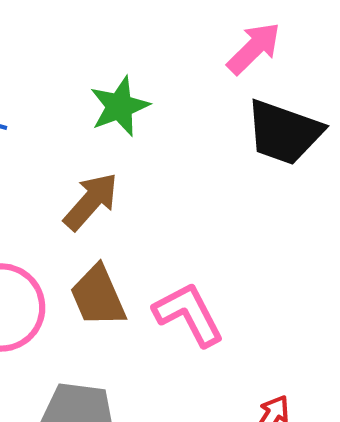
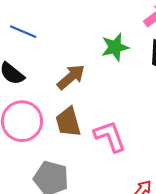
green star: (119, 106) -> (115, 47), moved

